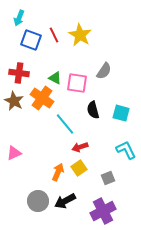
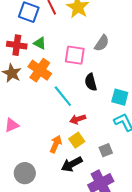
green triangle: (55, 78) -> (40, 43), moved
cyan square: (121, 113) -> (120, 97), moved
gray circle: (38, 201) -> (25, 173), moved
black arrow: (65, 201) -> (72, 164), moved

